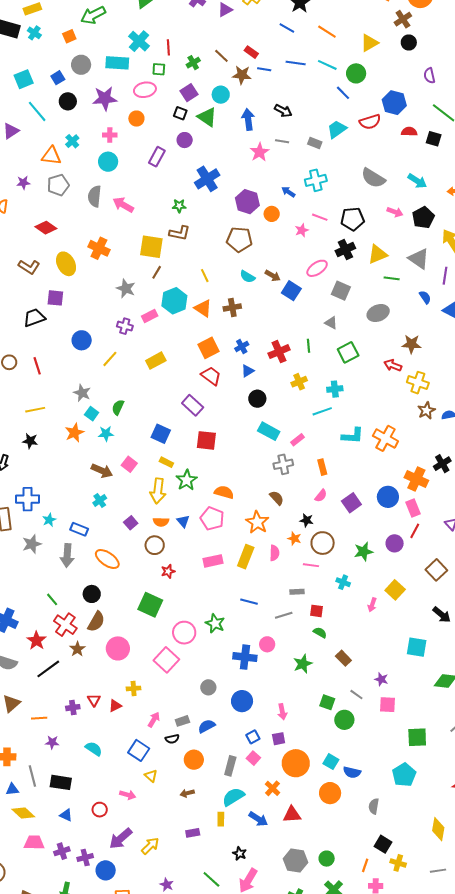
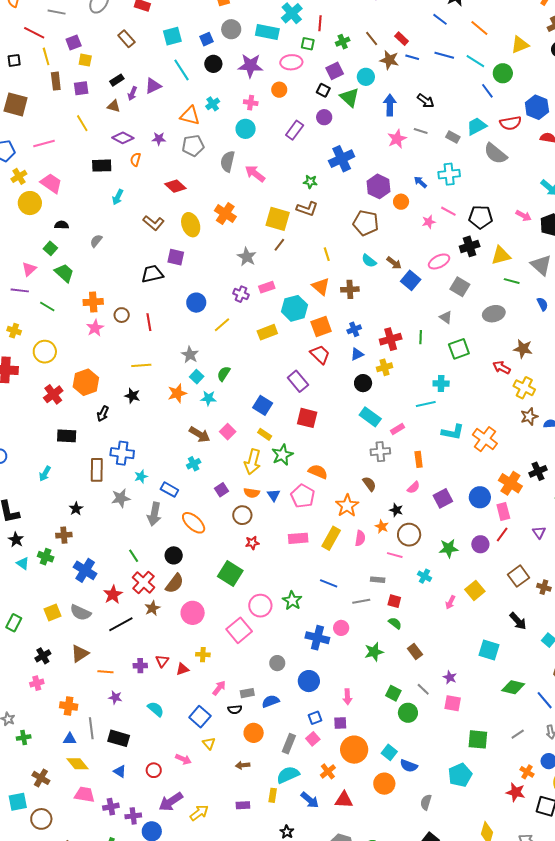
gray semicircle: (373, 178) -> (495, 154), moved
cyan hexagon: (174, 301) -> (294, 308), moved
yellow cross: (299, 382) -> (385, 367), moved

